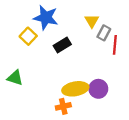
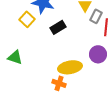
purple circle: (98, 89) -> (98, 54), moved
orange cross: (63, 106) -> (59, 83), turned 32

